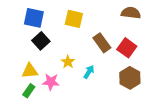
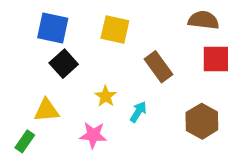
red square: (127, 48) -> (216, 59), moved, turned -36
pink star: (51, 82) -> (93, 135), moved
green rectangle: (29, 91) -> (25, 141), moved

